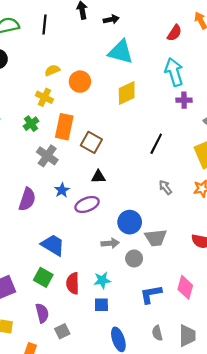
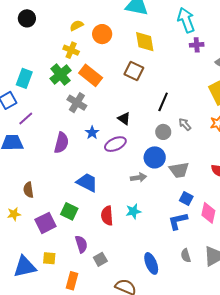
yellow diamond: (127, 93) -> (145, 42), turned -70
green cross: (31, 124) -> (61, 75), size x1.5
orange rectangle: (64, 127) -> (91, 75), turned -60
brown square: (91, 142) -> (134, 71), moved
black line: (156, 144) -> (163, 102), moved
black triangle: (98, 177) -> (124, 119), turned 40
gray circle: (134, 258) -> (163, 132), moved
green square: (43, 277) -> (69, 211), moved
blue square: (101, 305) -> (186, 198), moved, turned 32

